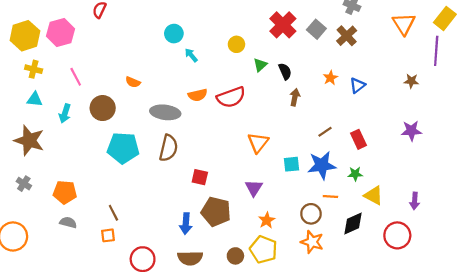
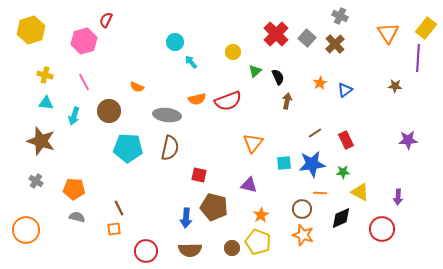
pink hexagon: (61, 32) -> (84, 41), moved
yellow hexagon: (25, 36) -> (31, 30), moved
purple star: (411, 131) -> (408, 140), moved
purple triangle: (254, 188) -> (249, 185), turned -48

